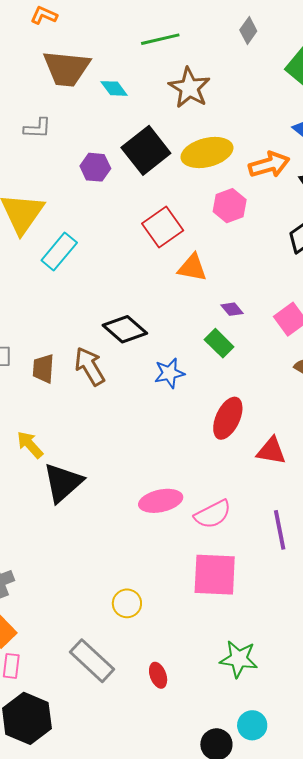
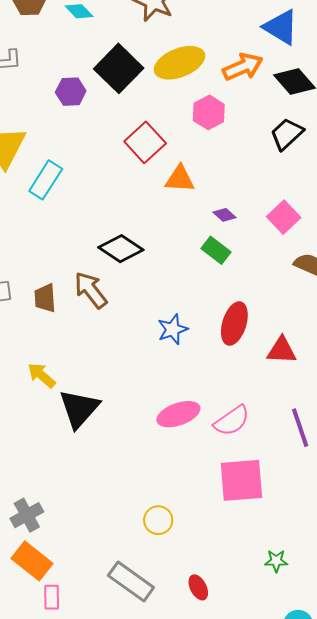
blue star: (169, 373) -> (173, 329), moved
green star: (239, 659) -> (276, 561), size x0.6

